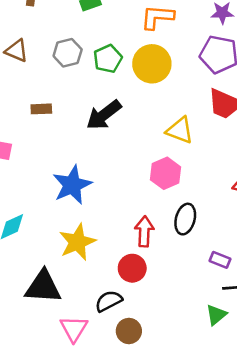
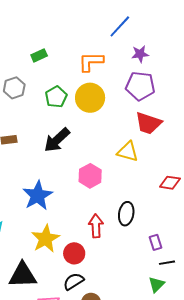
gray hexagon: (68, 53) -> (14, 88), moved
yellow triangle: (180, 130) -> (128, 152), moved
pink hexagon: (166, 173) -> (90, 176), moved
purple rectangle: (220, 260) -> (156, 242), turned 56
red circle: (132, 268) -> (74, 253), moved

